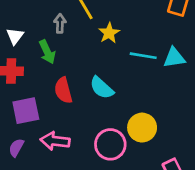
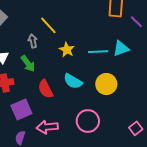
yellow star: (109, 33) -> (67, 50), moved
yellow circle: (142, 128) -> (106, 84), moved

